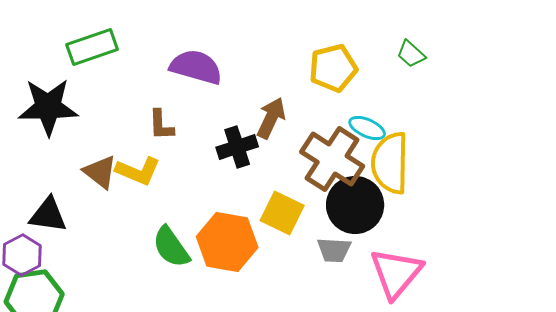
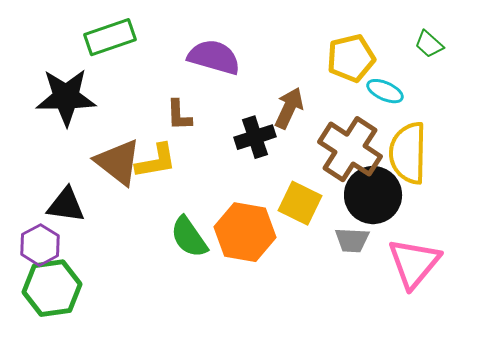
cyan ellipse: (367, 128) -> (385, 91), moved
yellow L-shape: (138, 171) -> (156, 161), turned -33
brown triangle: (100, 172) -> (118, 162), size x1.4

